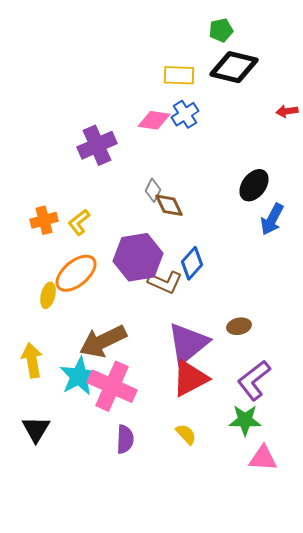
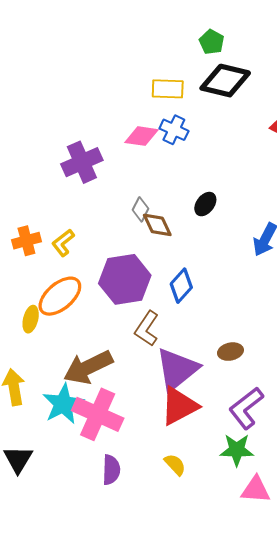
green pentagon: (221, 30) -> (212, 42), turned -30
blue cross: (185, 114) -> (174, 130), turned -32
black ellipse: (254, 185) -> (205, 204), moved, size x0.7
brown L-shape: (165, 282) -> (147, 329), moved, turned 100

